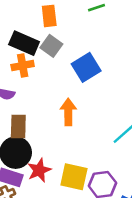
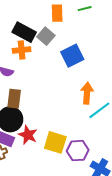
orange rectangle: (49, 16) -> (57, 13), moved
orange arrow: (68, 112) -> (87, 93), moved
red star: (39, 170) -> (28, 135), turned -30

